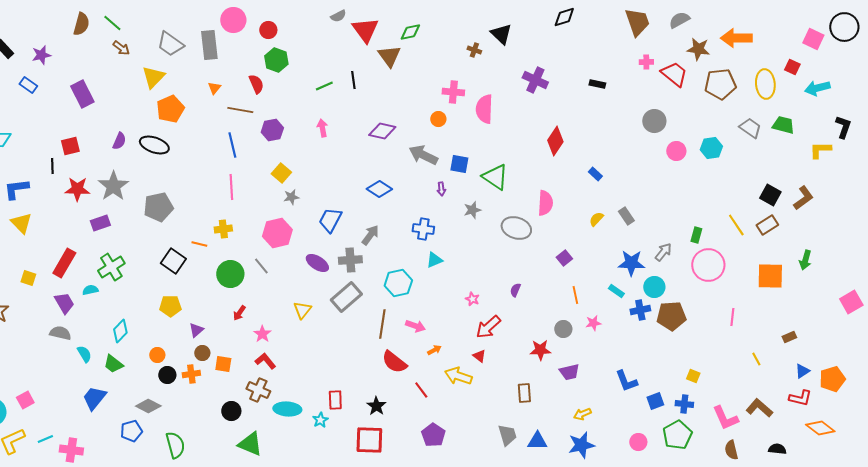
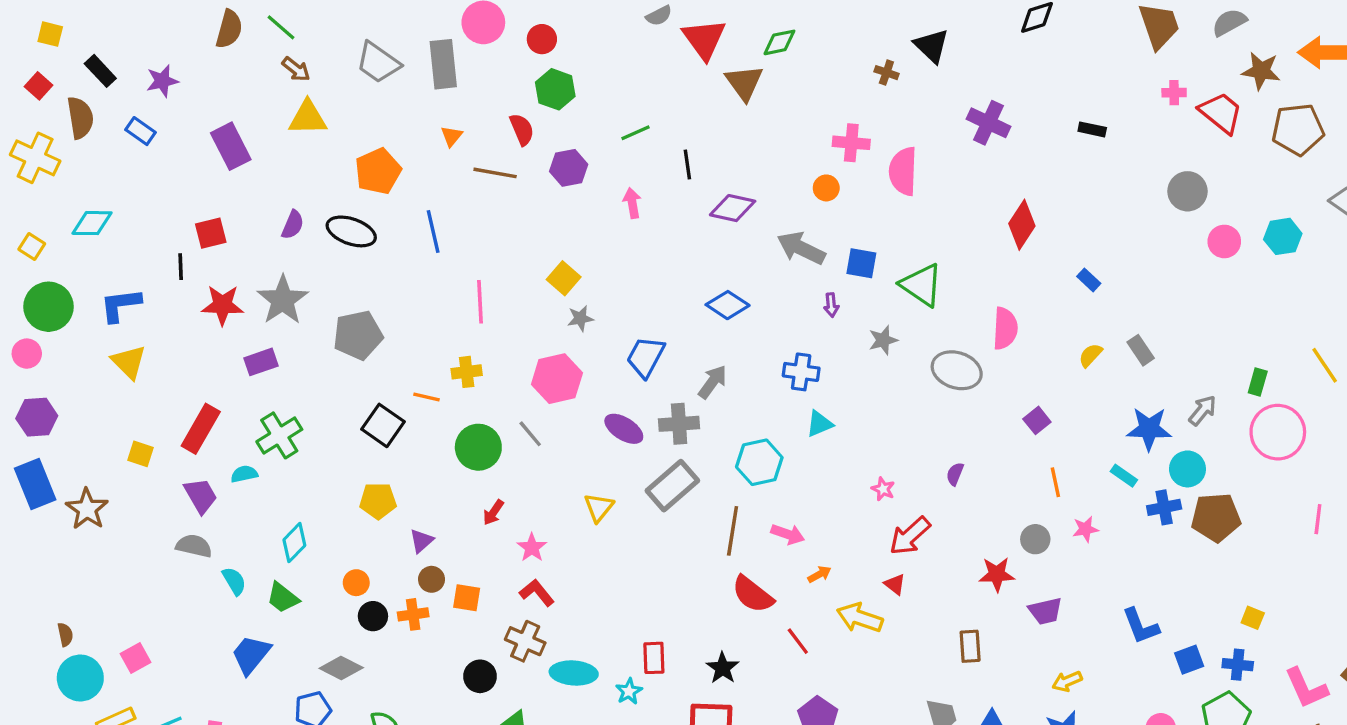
yellow triangle: (153, 77) -> (308, 118), moved, turned 45
black line: (353, 80) -> (687, 165), moved
purple hexagon: (272, 130) -> (569, 168), moved
blue line: (232, 145) -> (433, 231), moved

